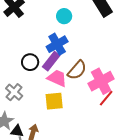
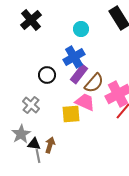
purple rectangle: (51, 61) -> (79, 74), moved
pink trapezoid: (57, 78) -> (85, 102), moved

